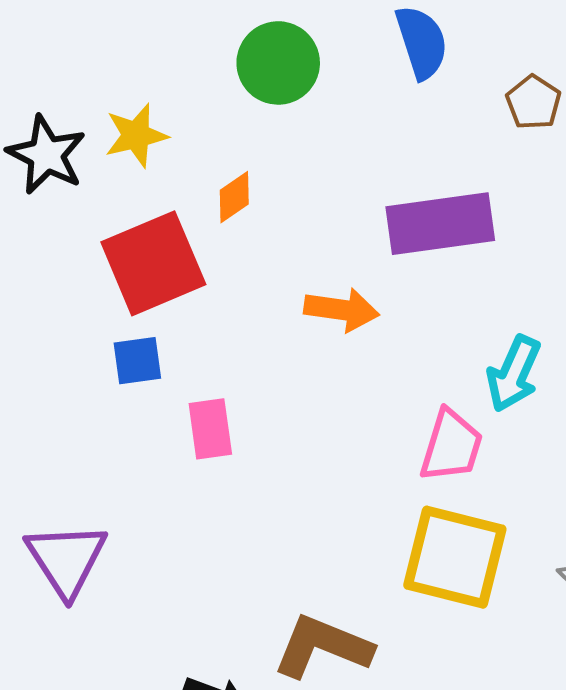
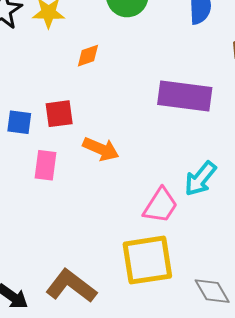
red square: (153, 263) -> (59, 114), moved, size x0.6
orange arrow: (342, 310) -> (101, 149), moved
yellow square: (455, 557) -> (147, 260), turned -38

